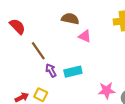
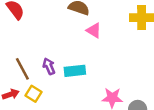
brown line: (38, 51) -> (22, 69), moved

